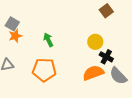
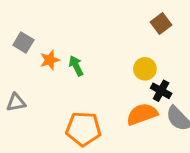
orange star: (15, 36) -> (50, 60), moved
orange pentagon: (44, 70) -> (83, 129), moved

